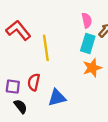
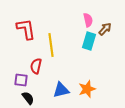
red L-shape: (18, 30) -> (26, 29), turned 30
orange star: (92, 68) -> (87, 89), moved
red semicircle: (34, 82) -> (36, 66), moved

